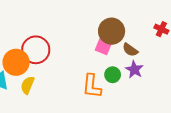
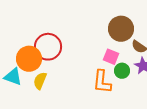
pink square: (103, 47) -> (111, 57), moved

